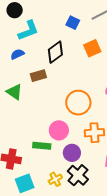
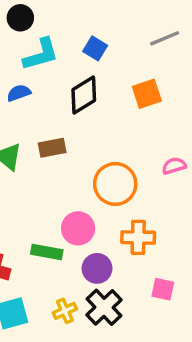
blue square: (73, 23) -> (95, 48), moved
brown rectangle: (38, 76) -> (52, 148), moved

